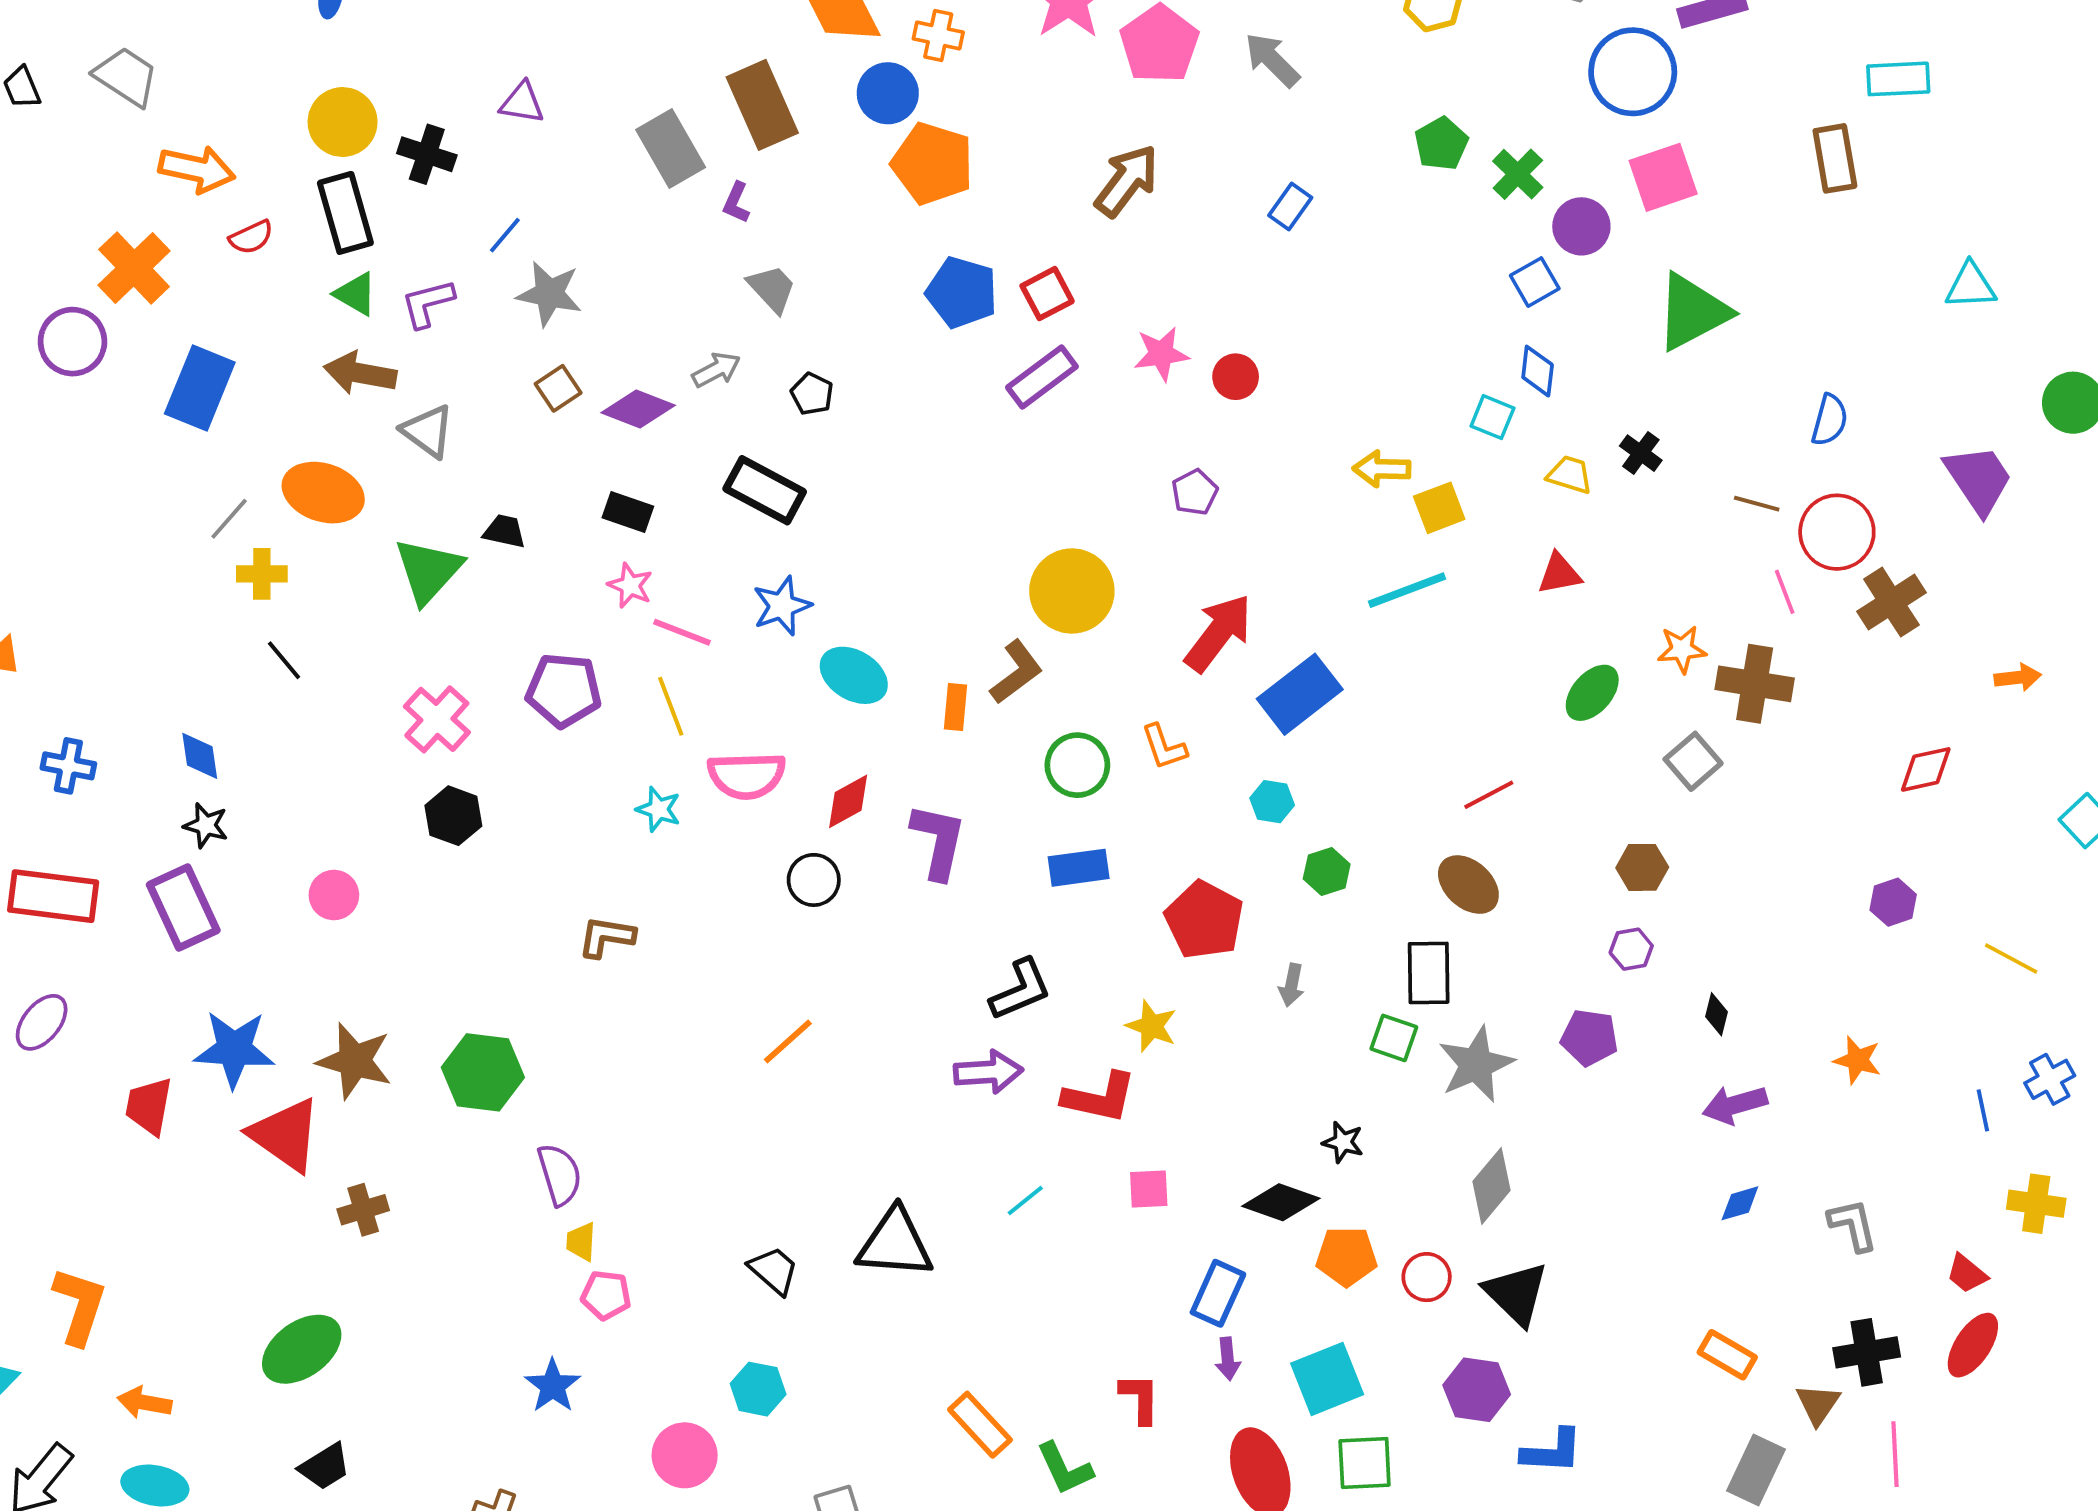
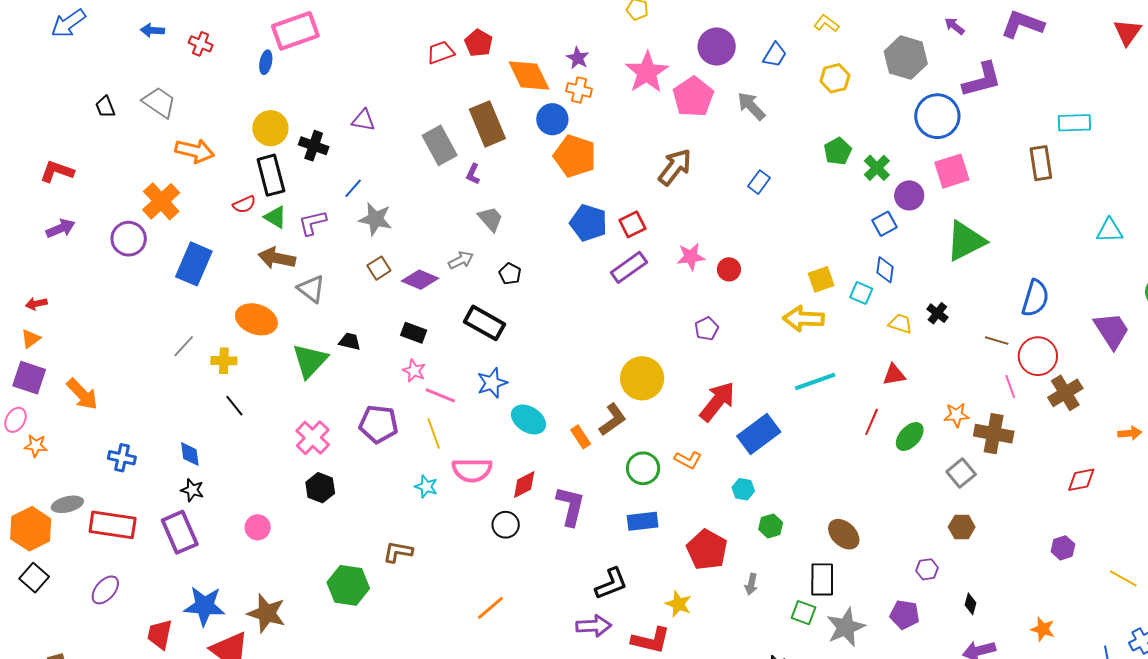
red semicircle: (251, 237) -> (244, 204), moved
blue semicircle: (1830, 420) -> (1035, 298), size x1.4
yellow arrow: (1382, 469) -> (803, 319), size x1.4
yellow square: (1439, 508) -> (821, 279), moved
gray line: (229, 519) -> (184, 346), moved
orange rectangle: (955, 707) -> (581, 437), turned -40
orange L-shape: (1164, 747) -> (688, 460), turned -44
red line: (1489, 795) -> (872, 422), moved, turned -40
brown hexagon: (1642, 867) -> (962, 527), moved
green hexagon: (483, 1072) -> (348, 585), moved

